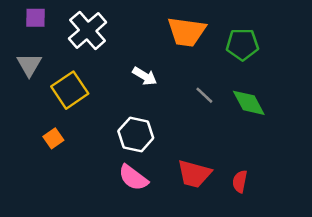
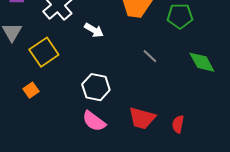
white arrow: (145, 76) -> (94, 30), moved
green diamond: (249, 103) -> (202, 62), moved

